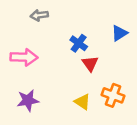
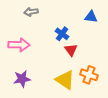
blue triangle: (119, 33) -> (91, 17), moved, turned 40
yellow triangle: (82, 102) -> (65, 80), size x1.5

